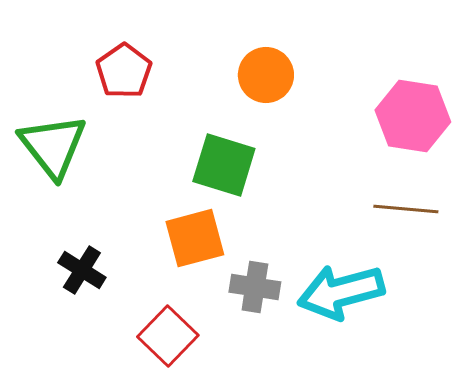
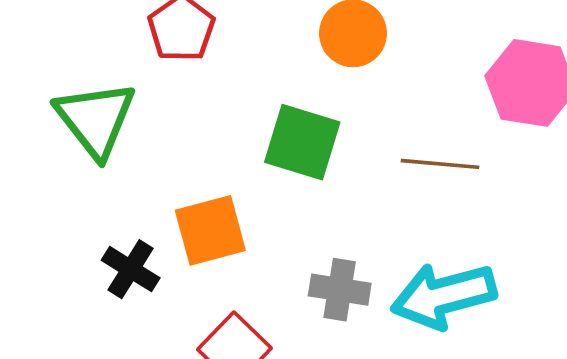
brown line: (406, 209) -> (440, 164), moved
orange square: (195, 238) -> (210, 230), moved

